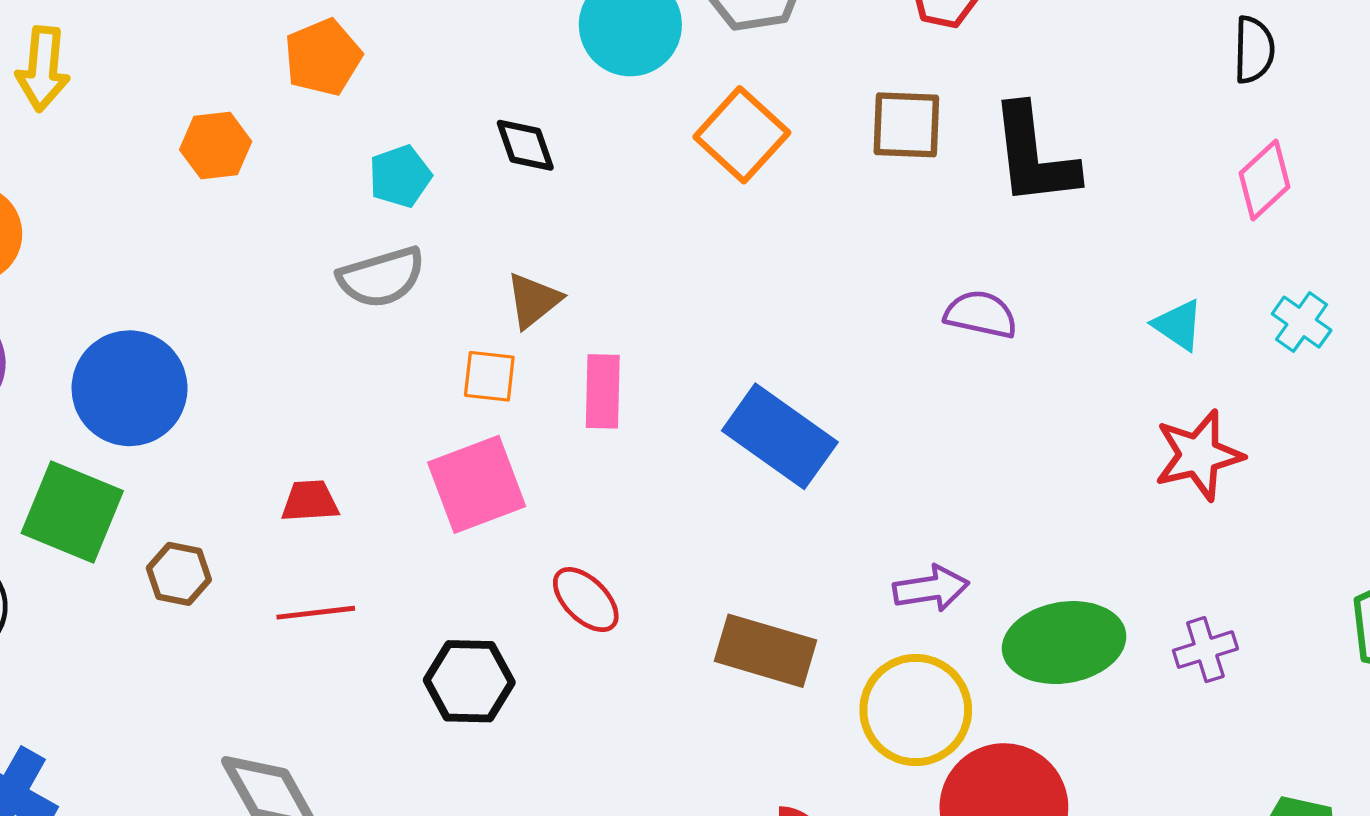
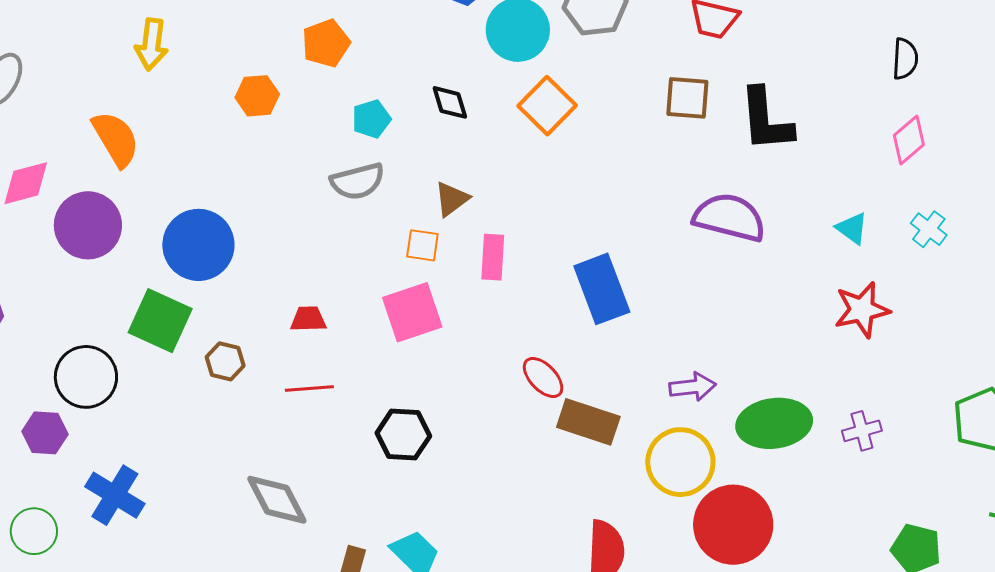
orange square: (742, 135) -> (547, 106), moved
purple semicircle: (981, 314) -> (730, 217), size x1.6
blue rectangle: (780, 436) -> (602, 289), turned 32
red ellipse: (586, 600) -> (543, 377), moved

